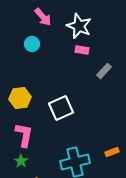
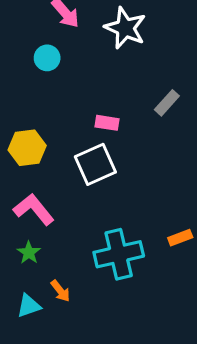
pink rectangle: (82, 50) -> (107, 123), moved
pink L-shape: (24, 135) -> (34, 209), turned -50

